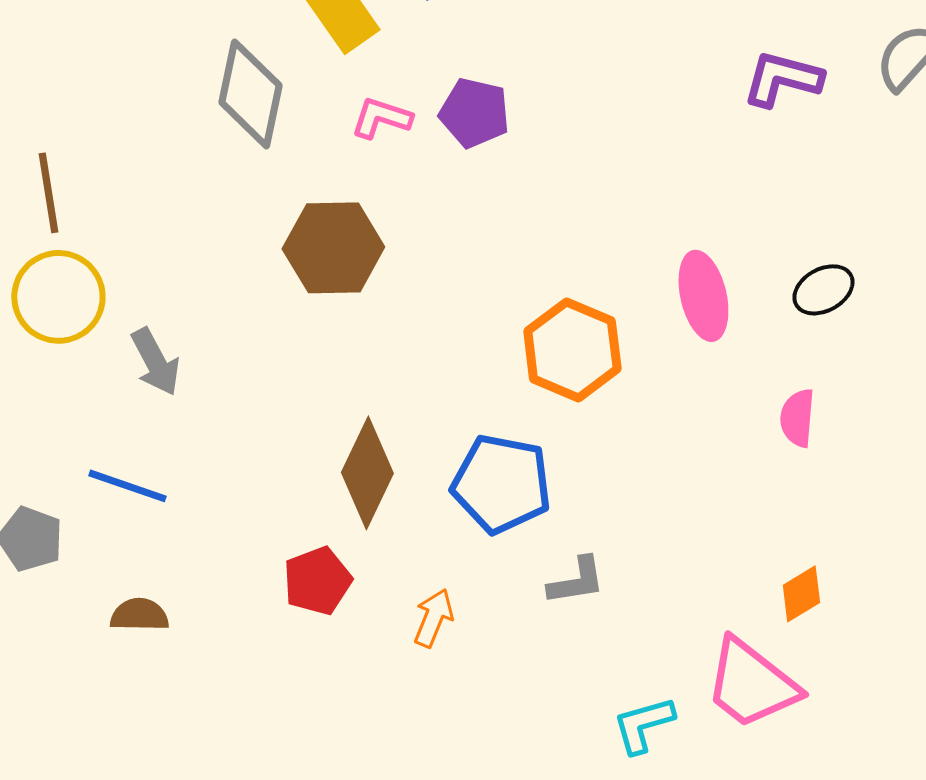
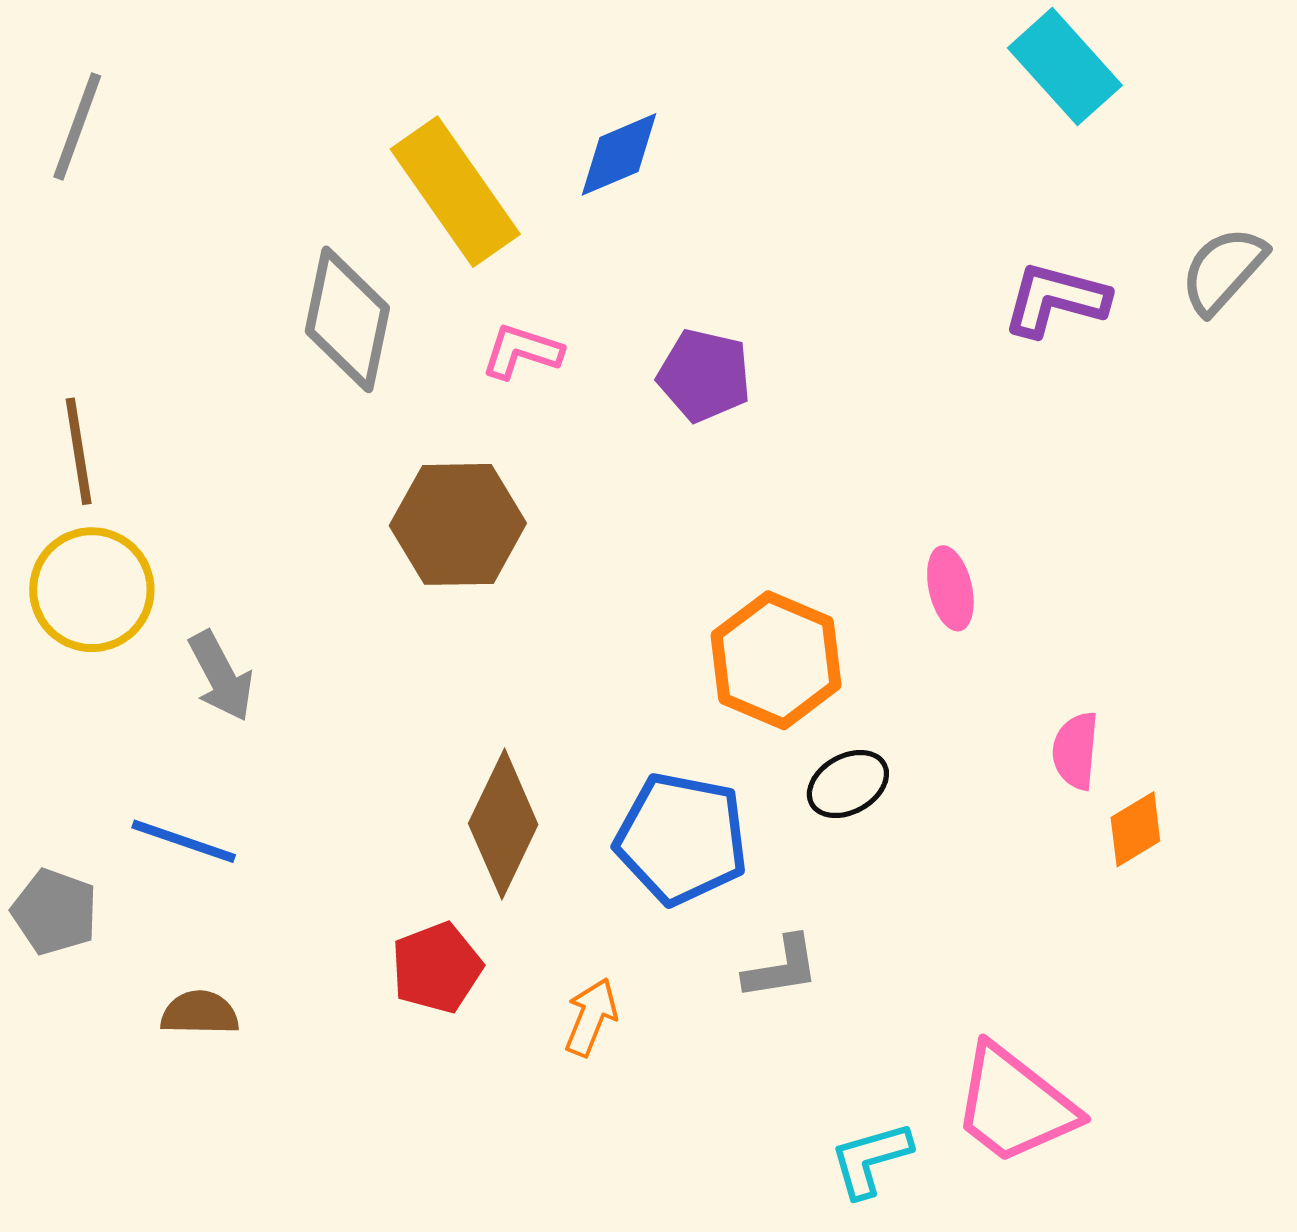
purple pentagon: (474, 113) -> (704, 375), moved
black ellipse: (823, 290) -> (848, 784), moved
pink ellipse: (703, 296) -> (950, 588), size x0.7
orange diamond: (801, 594) -> (1135, 829), moved

